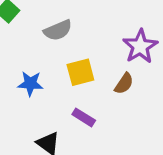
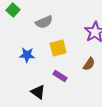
brown semicircle: (124, 84) -> (89, 64), moved

